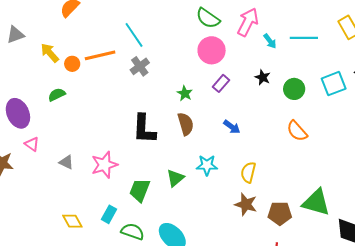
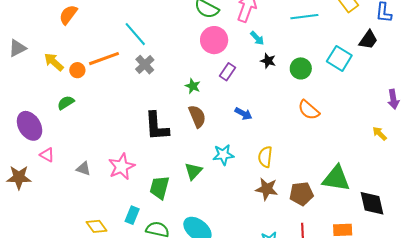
cyan arrow: (270, 41) -> (257, 38), moved
cyan square: (334, 84) -> (339, 58), turned -30

